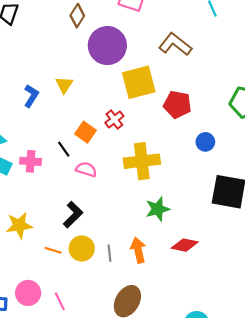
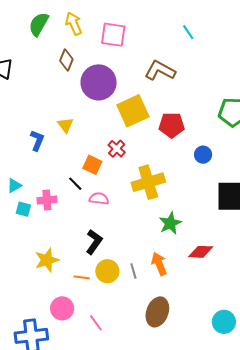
pink circle: (28, 293) -> (62, 308), moved

